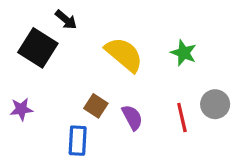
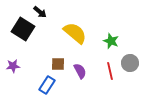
green star: (184, 53) -> (111, 41), moved
brown square: (96, 106) -> (58, 64), turned -32
blue rectangle: (78, 141) -> (47, 85), turned 30

